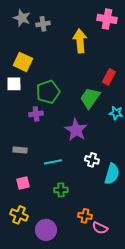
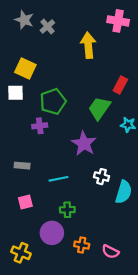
gray cross: (43, 24) -> (47, 26), turned -32
yellow cross: (19, 215) -> (21, 253), moved
orange cross: (85, 216) -> (82, 245), moved
purple circle: (46, 230) -> (52, 233), moved

